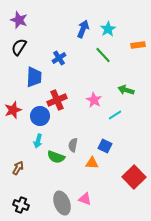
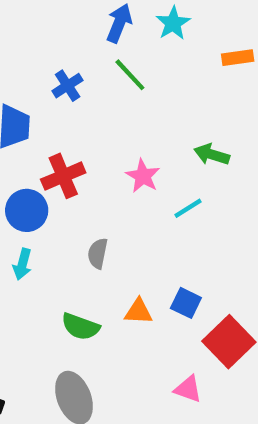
green line: (103, 55) -> (130, 75), moved
gray semicircle: (73, 145) -> (98, 253), moved
blue square: (105, 146) -> (186, 303), moved
green semicircle: (56, 157) -> (80, 327), moved
pink triangle: (85, 199) -> (188, 389), moved

